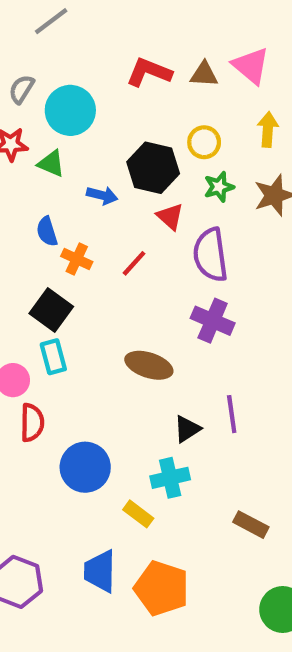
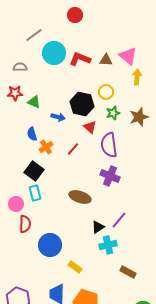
gray semicircle: (21, 89) -> (20, 67), turned 56
cyan circle: (70, 110) -> (54, 53), moved
yellow arrow: (268, 129) -> (137, 77), moved
orange cross: (77, 259) -> (46, 147), turned 32
purple line: (232, 414) -> (119, 220), turned 48
cyan cross: (170, 478) -> (108, 245), moved

